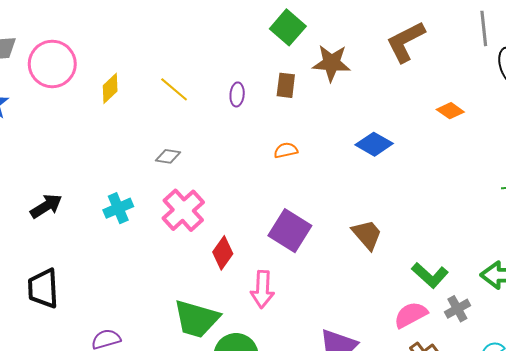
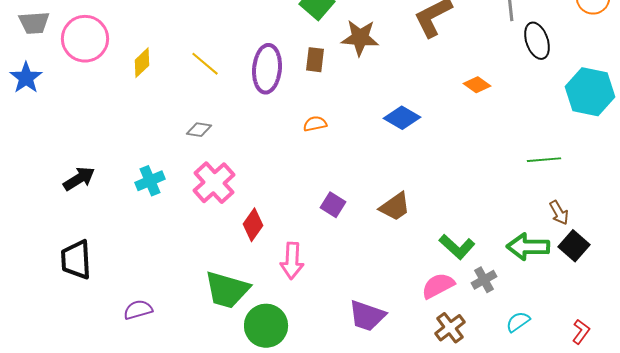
purple ellipse: (237, 94) -> (267, 69), size x2.0
purple square: (290, 231) -> (333, 205), moved, size x0.6
brown trapezoid: (367, 235) -> (395, 207), turned 96

